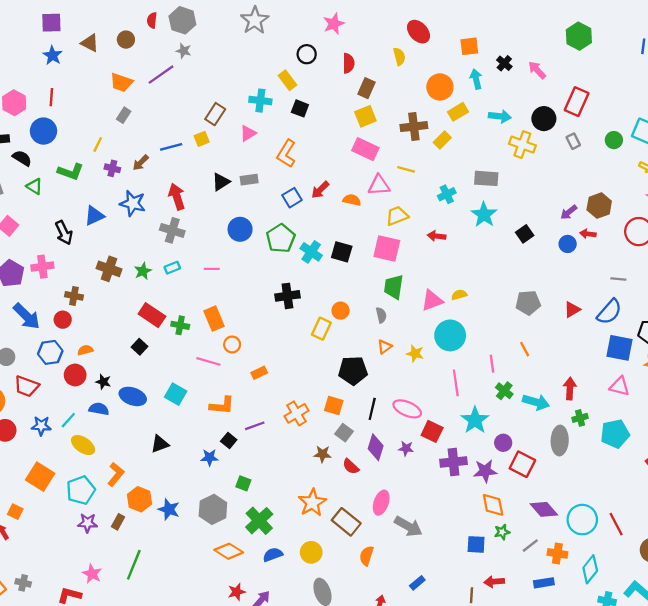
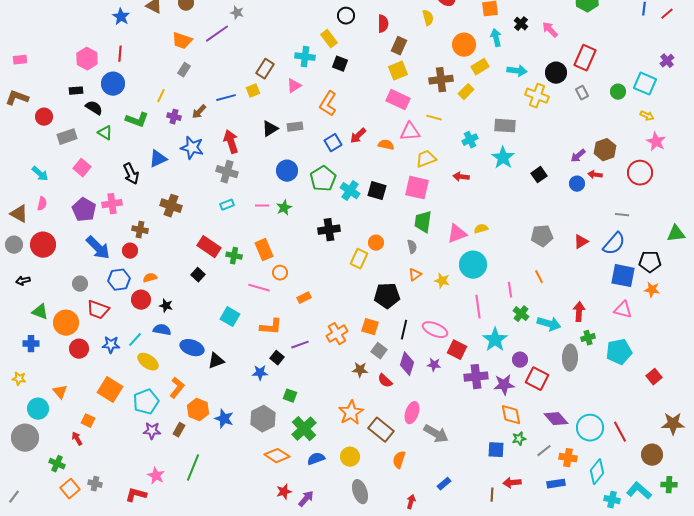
green star: (143, 271) -> (284, 208), moved
blue ellipse: (133, 396) -> (192, 348), moved

